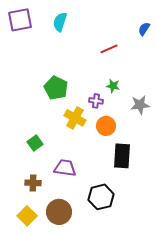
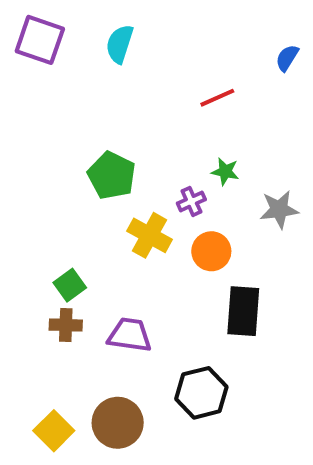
purple square: (20, 20) -> (40, 40), turned 30
purple cross: (96, 101) -> (191, 201), turned -32
brown cross: (33, 183) -> (66, 325), moved

